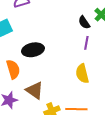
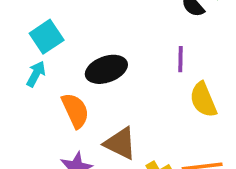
purple line: (86, 43) -> (180, 59), moved

